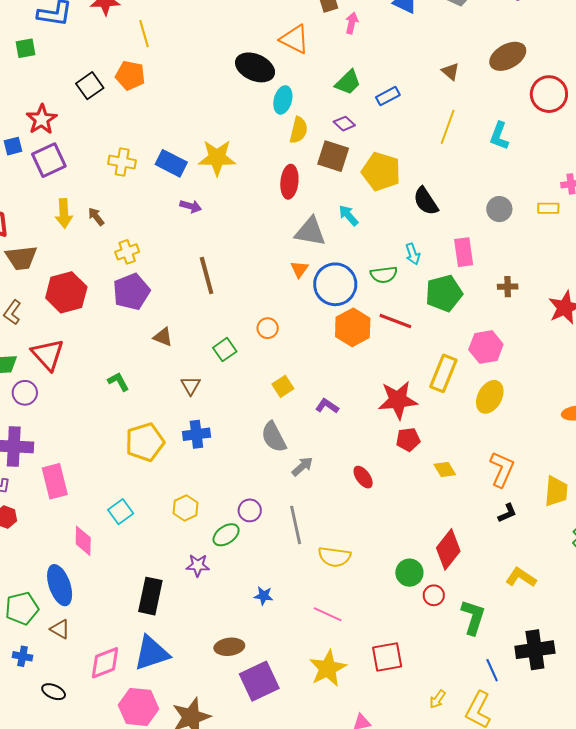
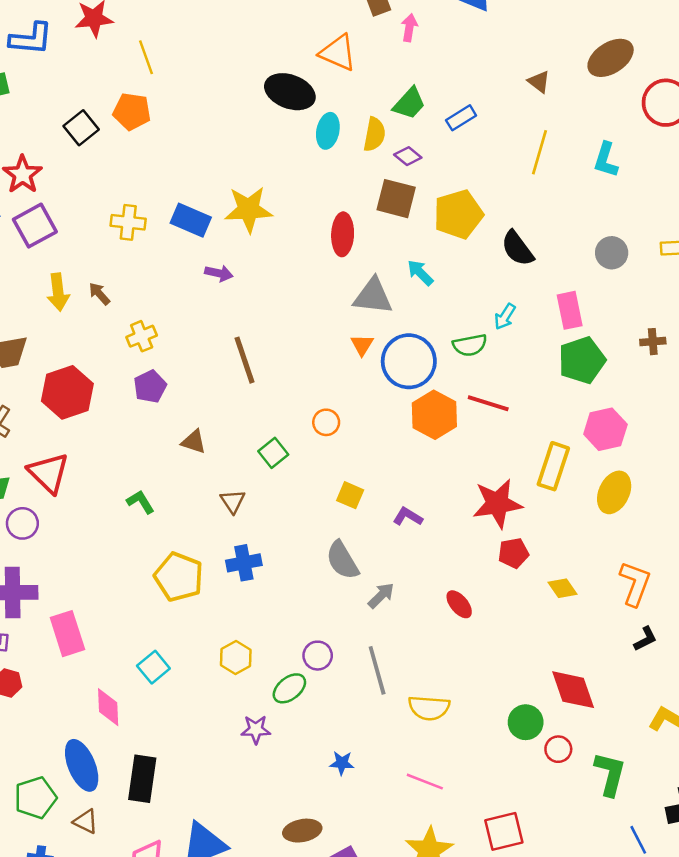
yellow semicircle: (299, 130) -> (374, 134), moved
yellow pentagon: (381, 172) -> (458, 214), turned -30
cyan arrow: (413, 254) -> (505, 317), turned 55
brown cross: (508, 287) -> (653, 342), moved
purple pentagon: (131, 292) -> (150, 387), size x0.7
green pentagon: (444, 293) -> (582, 360), moved
yellow square: (283, 386) -> (350, 495), turned -30
yellow pentagon: (145, 442) -> (179, 577), turned -30
red diamond: (448, 549) -> (573, 690), turned -54
black rectangle: (150, 596) -> (142, 779), moved

